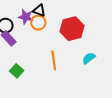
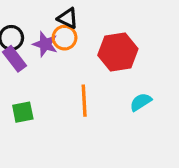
purple star: (26, 17) -> (45, 44), moved
green square: (17, 71) -> (23, 112), turned 32

